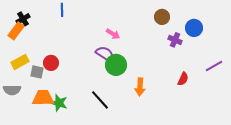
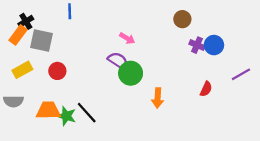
blue circle: (194, 28) -> (214, 45), moved
gray square: (37, 72) -> (42, 41), moved, size x1.5
black line: (100, 100) -> (87, 113), moved

